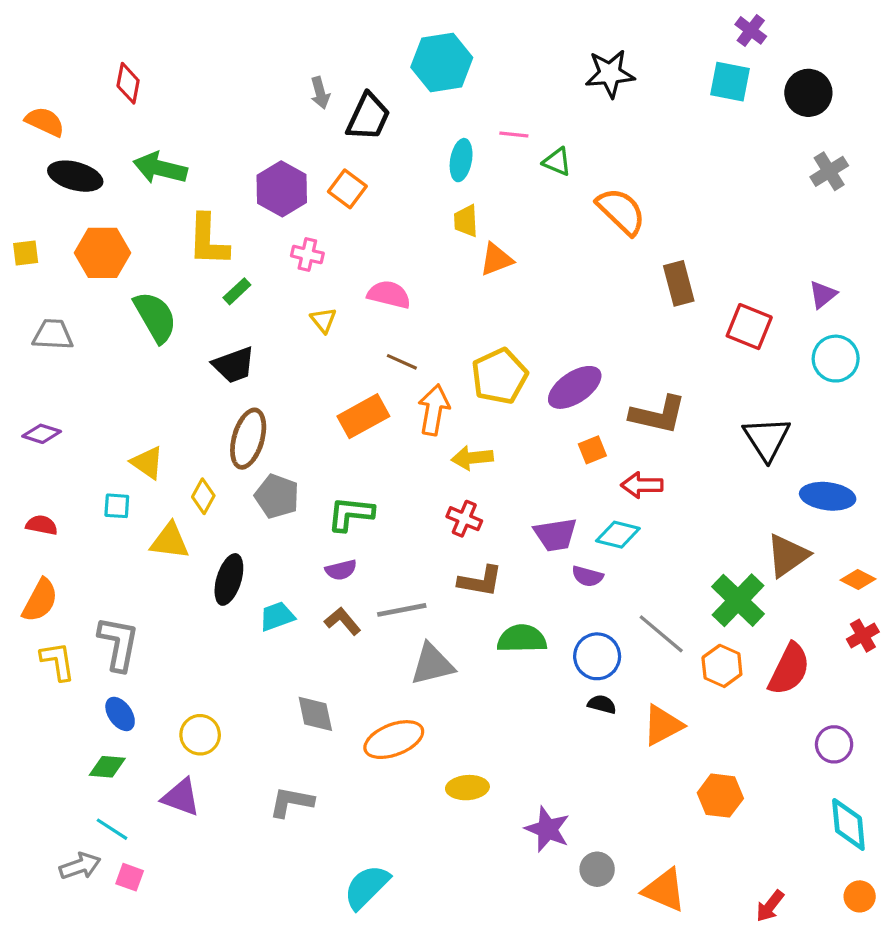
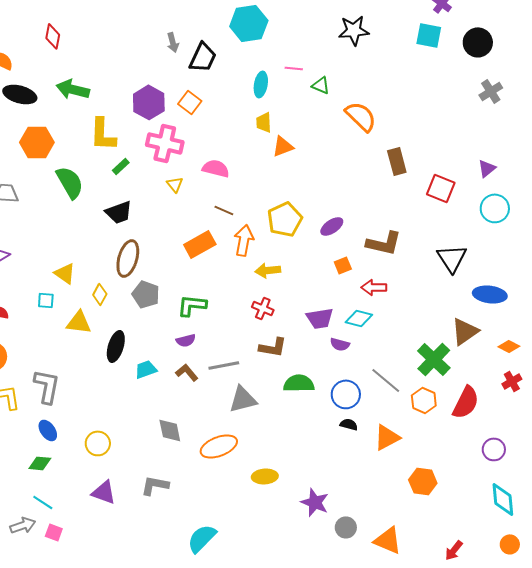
pink cross: (307, 255) -> (165, 143), size x1.8
purple ellipse: (575, 387) -> (332, 226), size x0.7
purple triangle: (181, 797) -> (104, 492), moved

